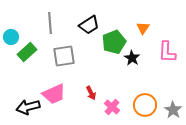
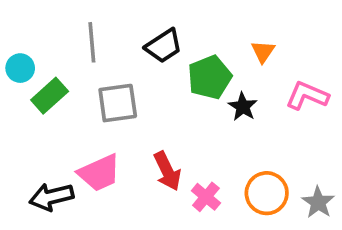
pink L-shape: (167, 52) -> (307, 96), turned 110
red arrow: (91, 93) -> (167, 171), size x1.5

